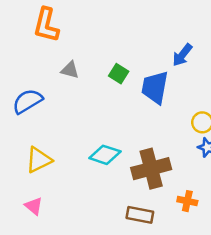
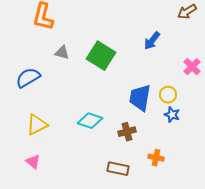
green square: (119, 74) -> (101, 56), size x1.8
blue trapezoid: (155, 87) -> (140, 98), moved
brown cross: (151, 169) -> (127, 132), size x0.6

